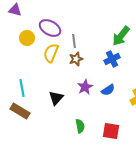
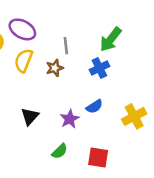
gray line: (74, 41) -> (66, 46), moved
purple star: (85, 87) -> (70, 119), moved
green semicircle: (80, 126) -> (60, 151), turned 56

